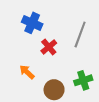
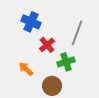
green cross: (83, 80) -> (66, 62), moved

